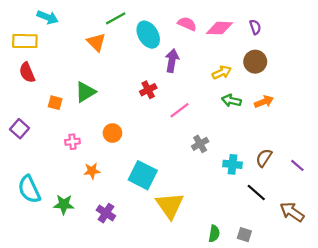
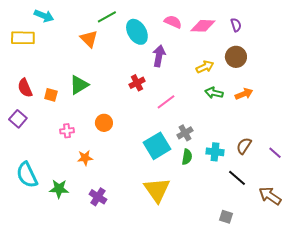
red semicircle: (27, 72) -> (25, 88), moved
cyan square: (143, 175) -> (157, 146), moved, turned 32
green semicircle: (214, 234) -> (187, 157), moved

